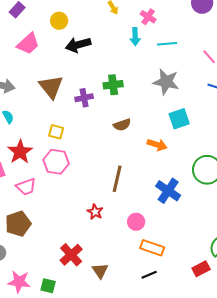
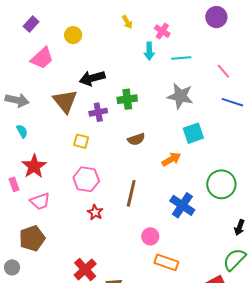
black arrow: (78, 45) -> (92, 78), moved
yellow square: (56, 132) -> (81, 141), moved
orange arrow: (157, 145) -> (171, 159), turned -48
pink hexagon: (56, 162) -> (86, 179), moved
red star: (95, 212) -> (95, 212), moved

